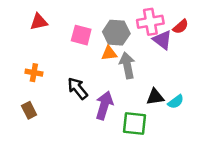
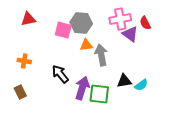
red semicircle: (181, 27) -> (145, 23), turned 104
gray hexagon: (116, 33) -> (81, 23), moved
green square: (135, 124) -> (99, 94), moved

